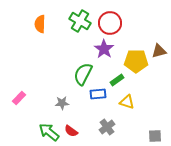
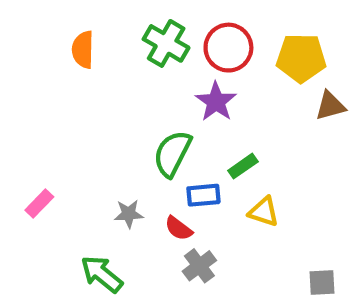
yellow pentagon: (136, 61) -> (301, 58), moved
gray cross: (107, 127) -> (199, 266), moved
red semicircle: (71, 131) -> (179, 228), moved

